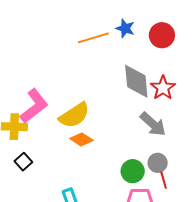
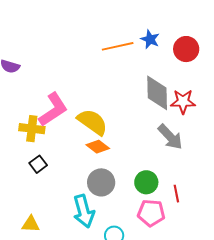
red star: (163, 88) -> (183, 102), turned 30
yellow semicircle: (74, 115) -> (92, 122), turned -116
gray circle: (158, 163) -> (101, 182), moved, size x1.4

